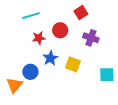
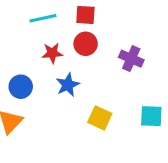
red square: (81, 13) -> (85, 15), moved, turned 32
yellow square: (73, 64) -> (100, 118), moved
blue circle: (30, 72) -> (21, 87), moved

